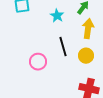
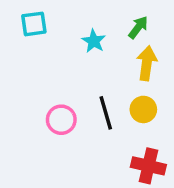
black line: (63, 47) -> (106, 113), moved

